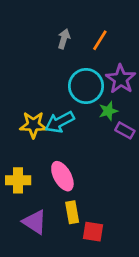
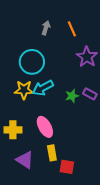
orange line: (100, 40) -> (72, 29), turned -56
cyan circle: (86, 86) -> (32, 62), moved
green star: (108, 111) -> (72, 96), moved

